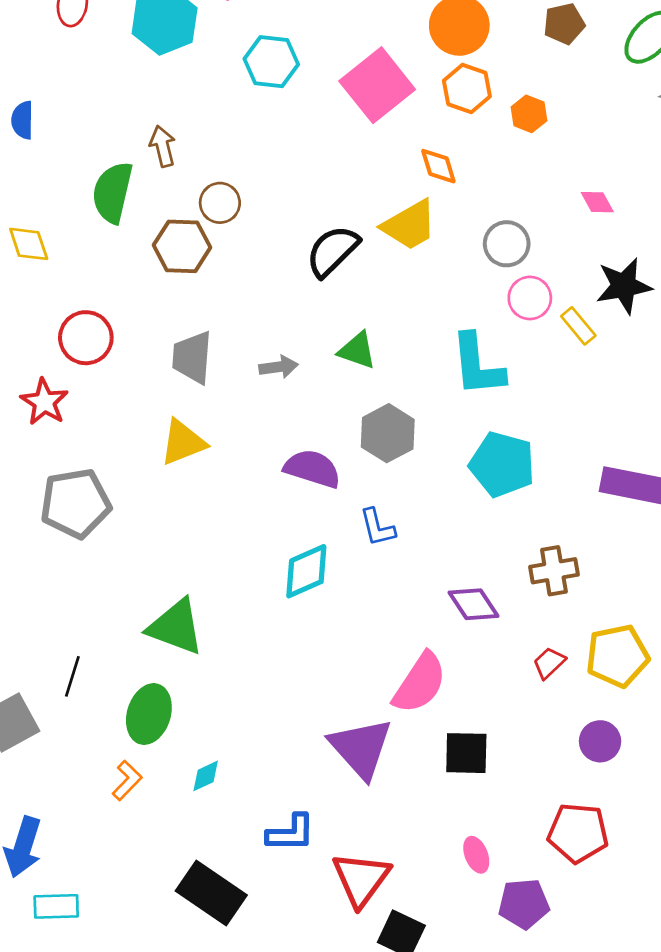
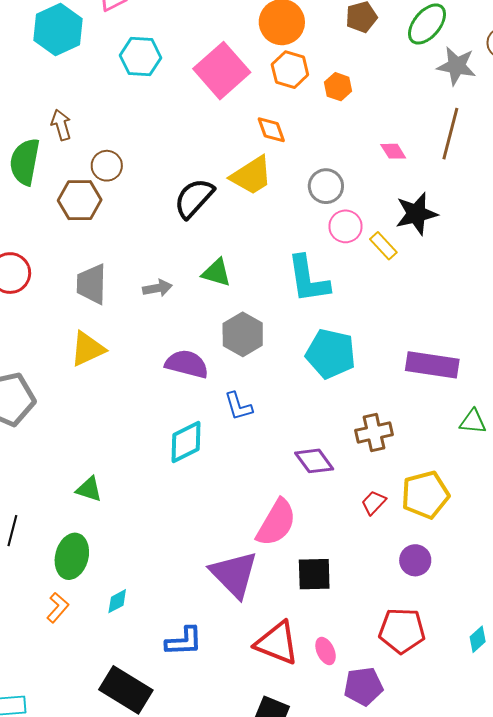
green triangle: (176, 627) -> (89, 489), size x0.6
red triangle: (361, 879) -> (277, 643), moved, turned -42

